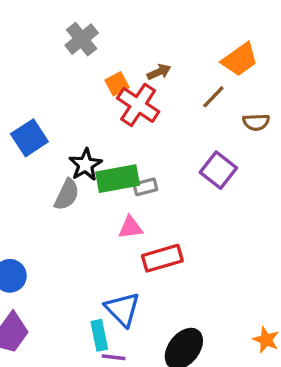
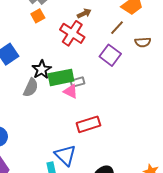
orange square: (117, 84) -> (38, 16), moved
purple square: (218, 170) -> (110, 55), moved
pink triangle: (130, 227) -> (71, 91), moved, turned 35

